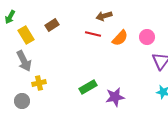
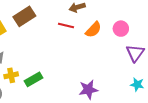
brown rectangle: (52, 25) -> (24, 16), size x1.5
green rectangle: (88, 87) -> (33, 79), moved

